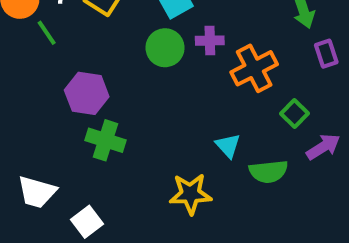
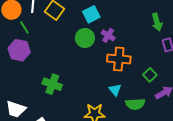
purple cross: (210, 41) -> (108, 35), turned 32
orange cross: (254, 68) -> (119, 59), moved, turned 30
purple hexagon: (87, 93) -> (19, 50), moved

